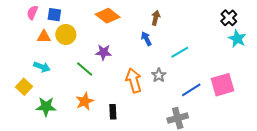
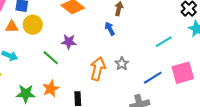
cyan line: (180, 52) -> (164, 42), moved
orange arrow: (134, 80) -> (98, 69), turned 30
green star: (46, 107) -> (26, 94), moved

